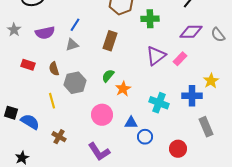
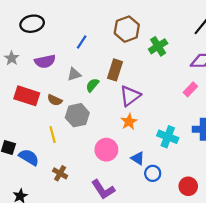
green cross: (150, 19) -> (158, 46), turned -30
blue line: (75, 25) -> (82, 42), moved
purple triangle: (156, 56) -> (130, 96), moved
red rectangle: (28, 65) -> (27, 96), size x1.6
brown semicircle: (54, 69) -> (55, 100), turned -48
green semicircle: (108, 76) -> (92, 85), moved
blue triangle: (131, 123) -> (138, 158), turned 32

